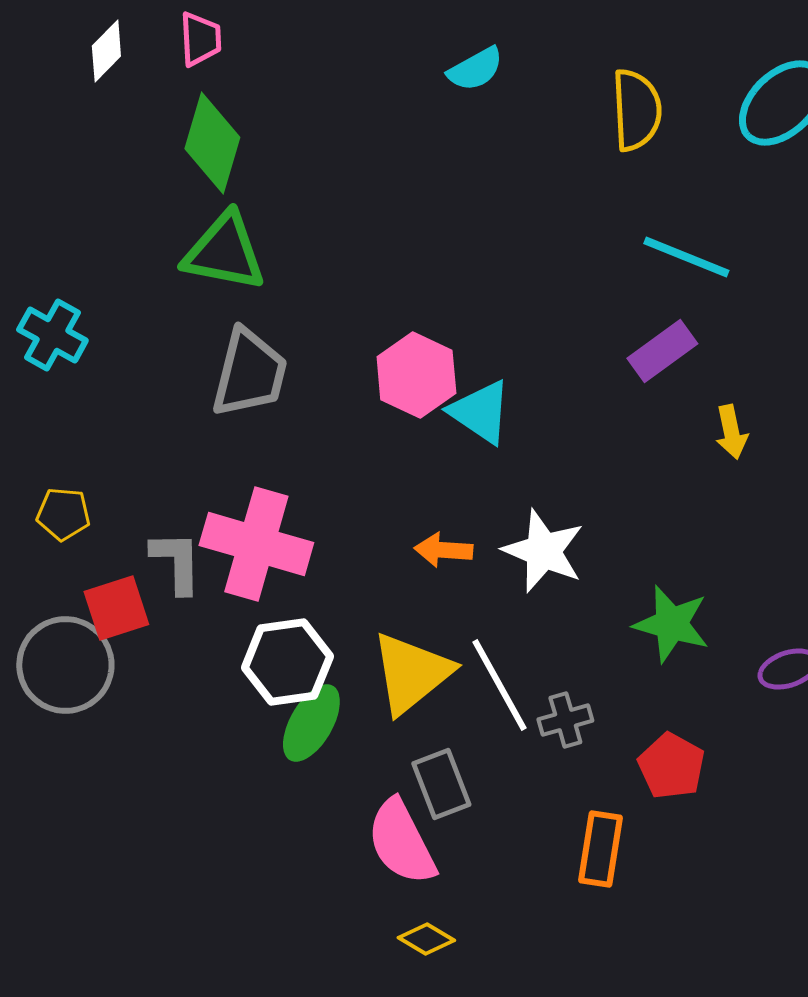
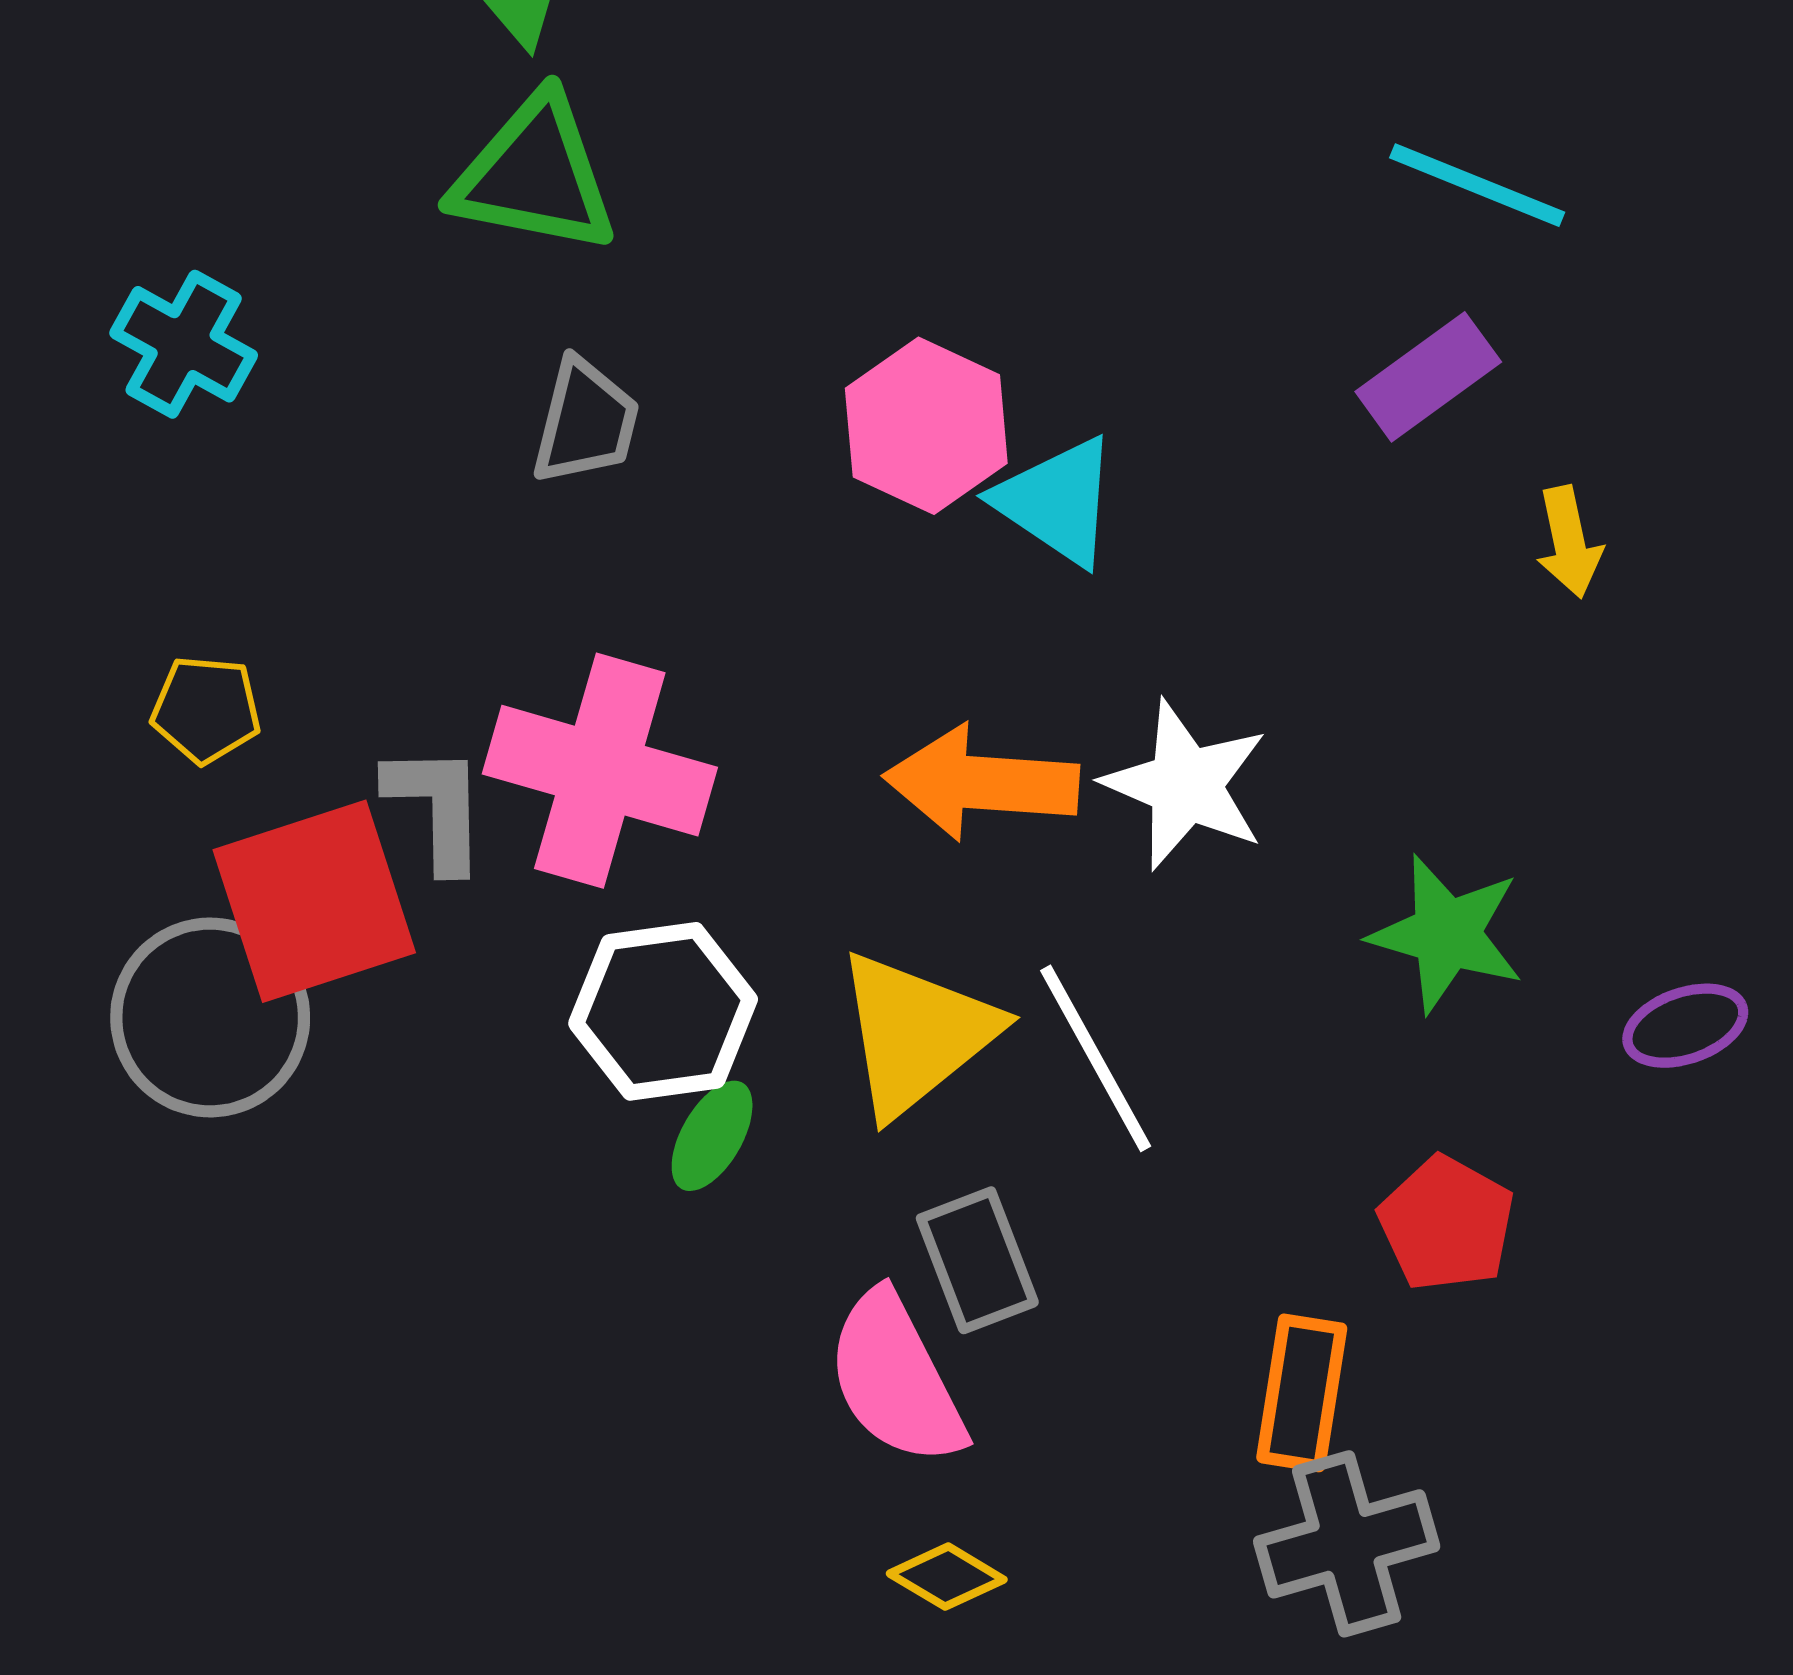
gray trapezoid: (249, 373) -> (586, 422), size x0.7
orange arrow: (443, 550) -> (981, 783), size x1.6
red square: (116, 608) -> (314, 901), size x1.5
gray cross: (565, 720) -> (1347, 1544), moved, size x1.6
green ellipse: (311, 723) -> (712, 1136), size x0.7

